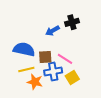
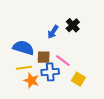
black cross: (72, 22) -> (73, 25), turned -32
blue arrow: (53, 31) -> (53, 32), turned -32
yellow square: (72, 77) -> (78, 79), moved, turned -32

